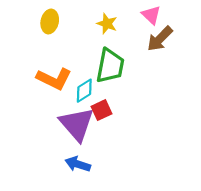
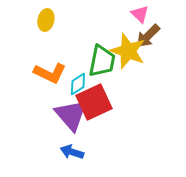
yellow star: (107, 24) -> (128, 51), moved, size x1.8
red square: (102, 110) -> (94, 102), size x1.8

